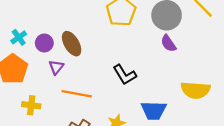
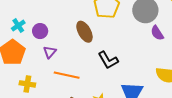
purple semicircle: (168, 43) -> (157, 33), moved
brown ellipse: (72, 44) -> (84, 32), moved

